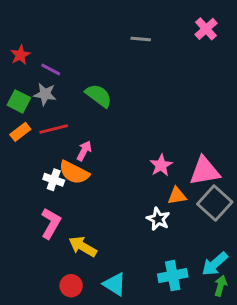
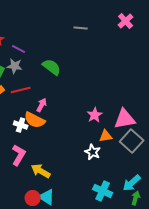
cyan cross: (173, 276) -> (103, 191), turned 36
cyan triangle: (115, 284) -> (47, 197), moved

